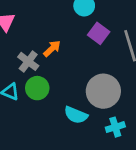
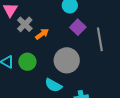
gray cross: (28, 61) -> (25, 24), moved
gray circle: (103, 91) -> (67, 60), moved

